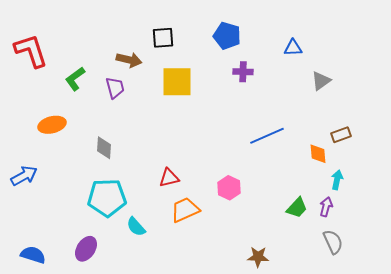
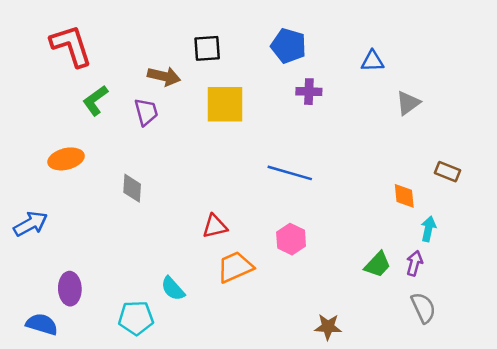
red L-shape: (31, 51) -> (71, 46), moved
brown rectangle: (341, 135) -> (447, 172), moved, turned 42
blue line: (267, 136) -> (290, 173), moved, turned 40
cyan pentagon: (107, 198) -> (136, 318), moved, size x0.7
purple ellipse: (86, 249) -> (70, 289), moved, turned -35

